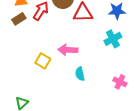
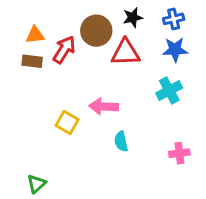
brown rectangle: (19, 19) -> (32, 61), turned 40
pink cross: (120, 82) -> (179, 153), turned -32

